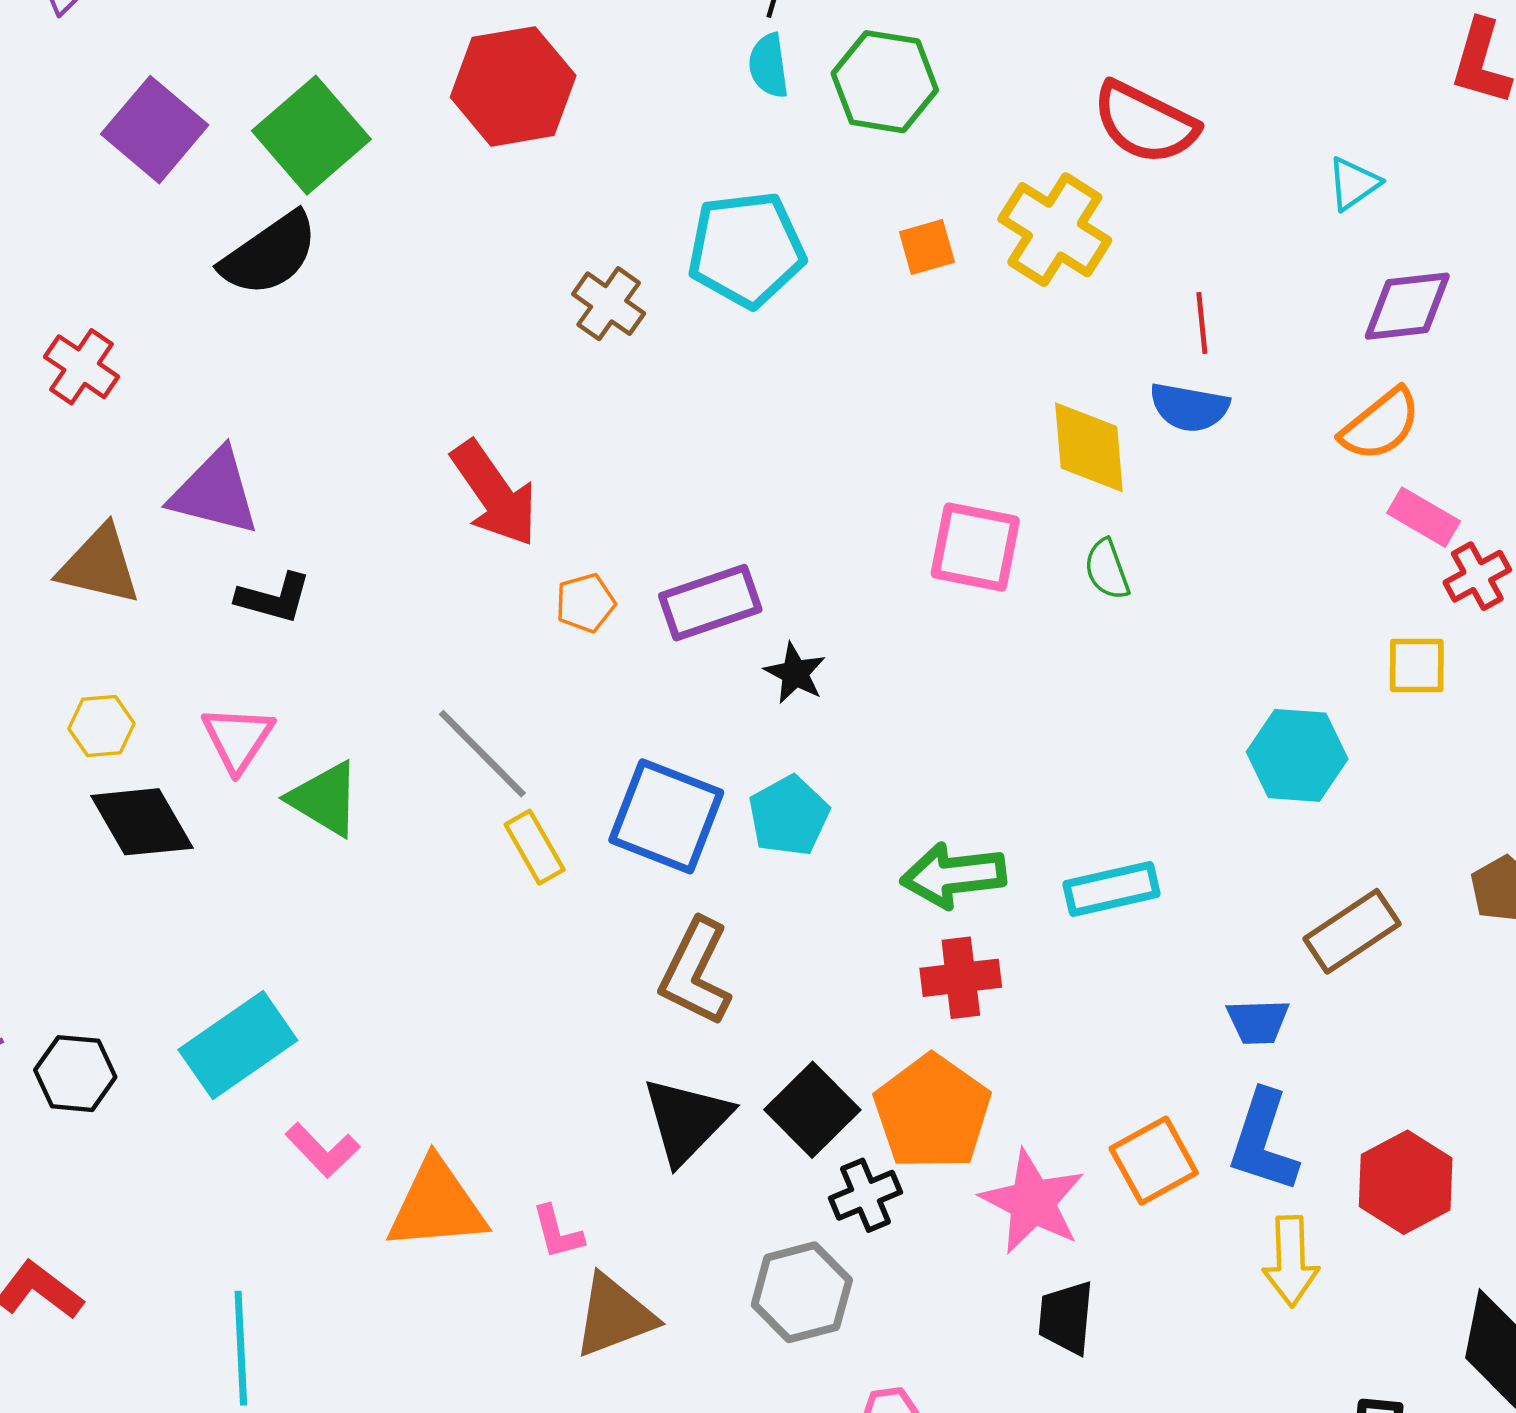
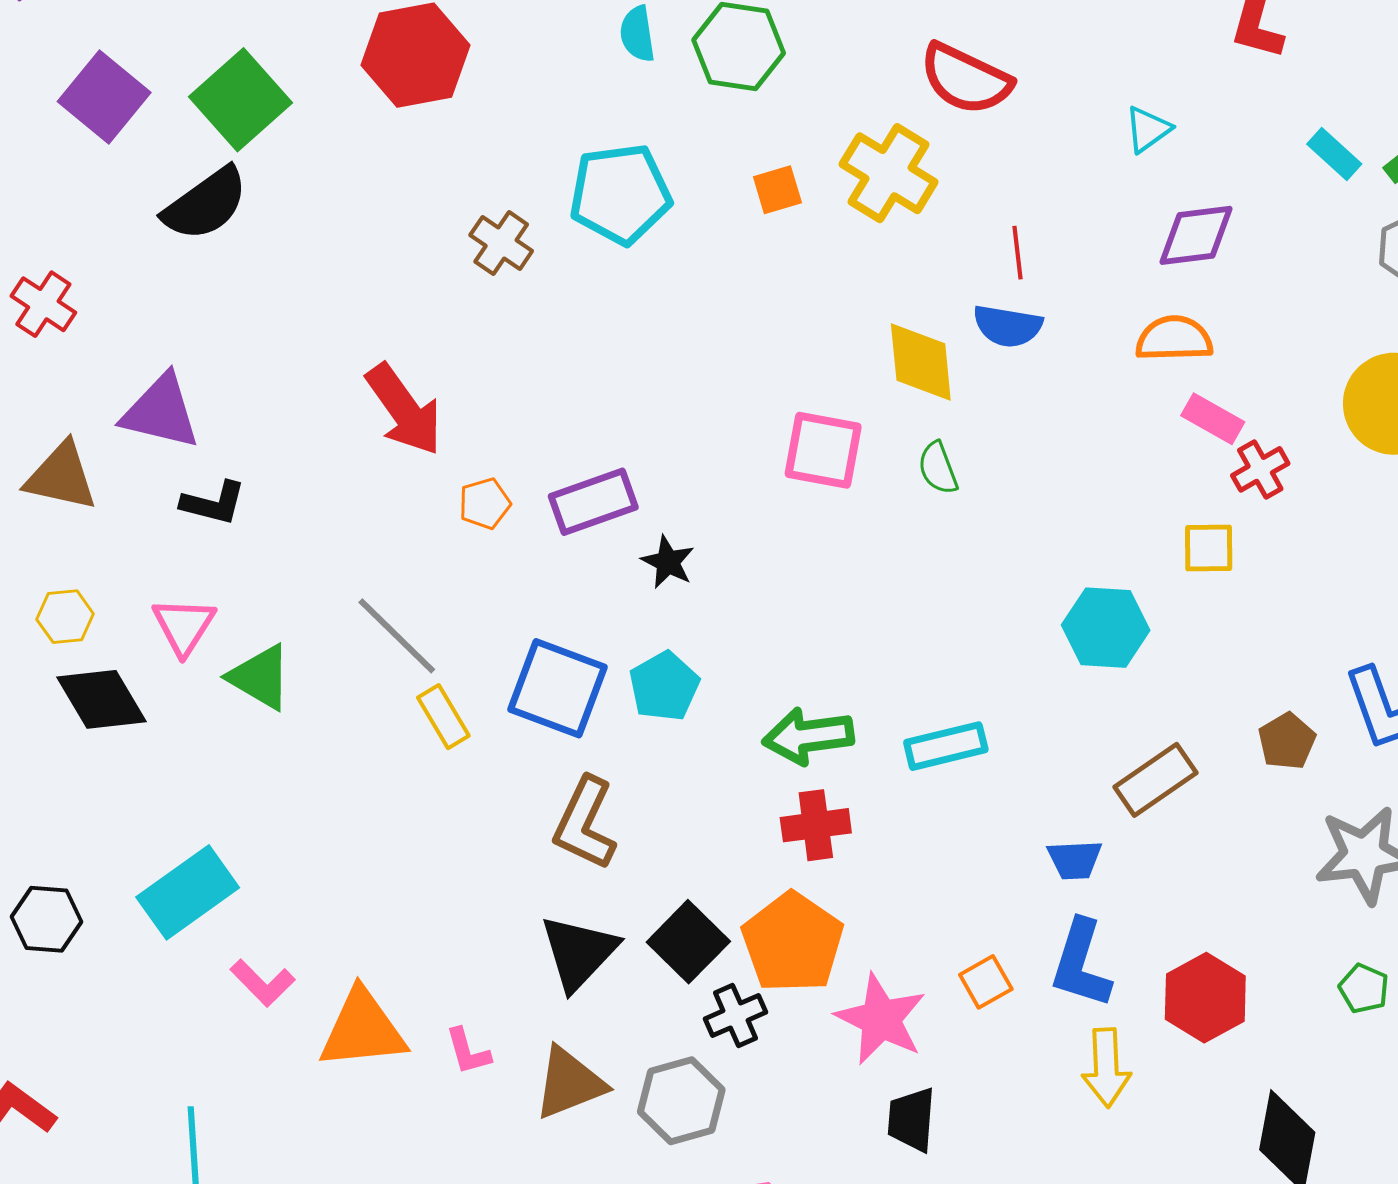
orange semicircle: (1380, 425) -> (1174, 339), turned -142
orange square: (1154, 1161) -> (986, 982), size x0.7
brown triangle: (614, 1316) -> (569, 1083), moved

